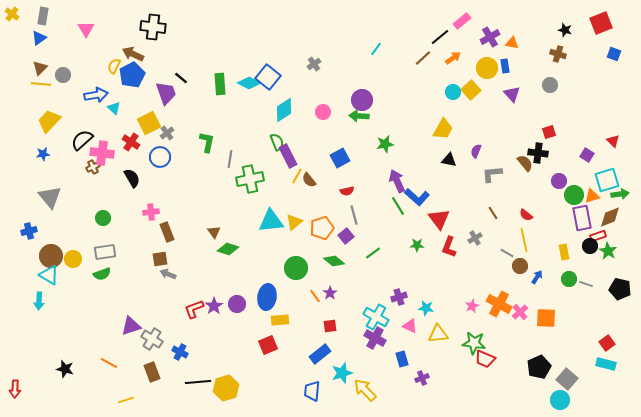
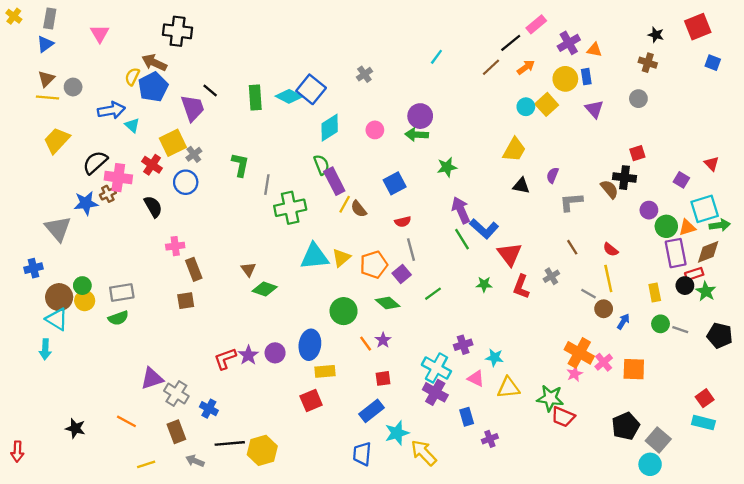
blue star: (43, 154) -> (86, 203), moved, size x1.5
green circle: (103, 218) -> (82, 286), moved
gray arrow: (168, 274) -> (195, 461), moved
pink star: (472, 306) -> (575, 374), moved

